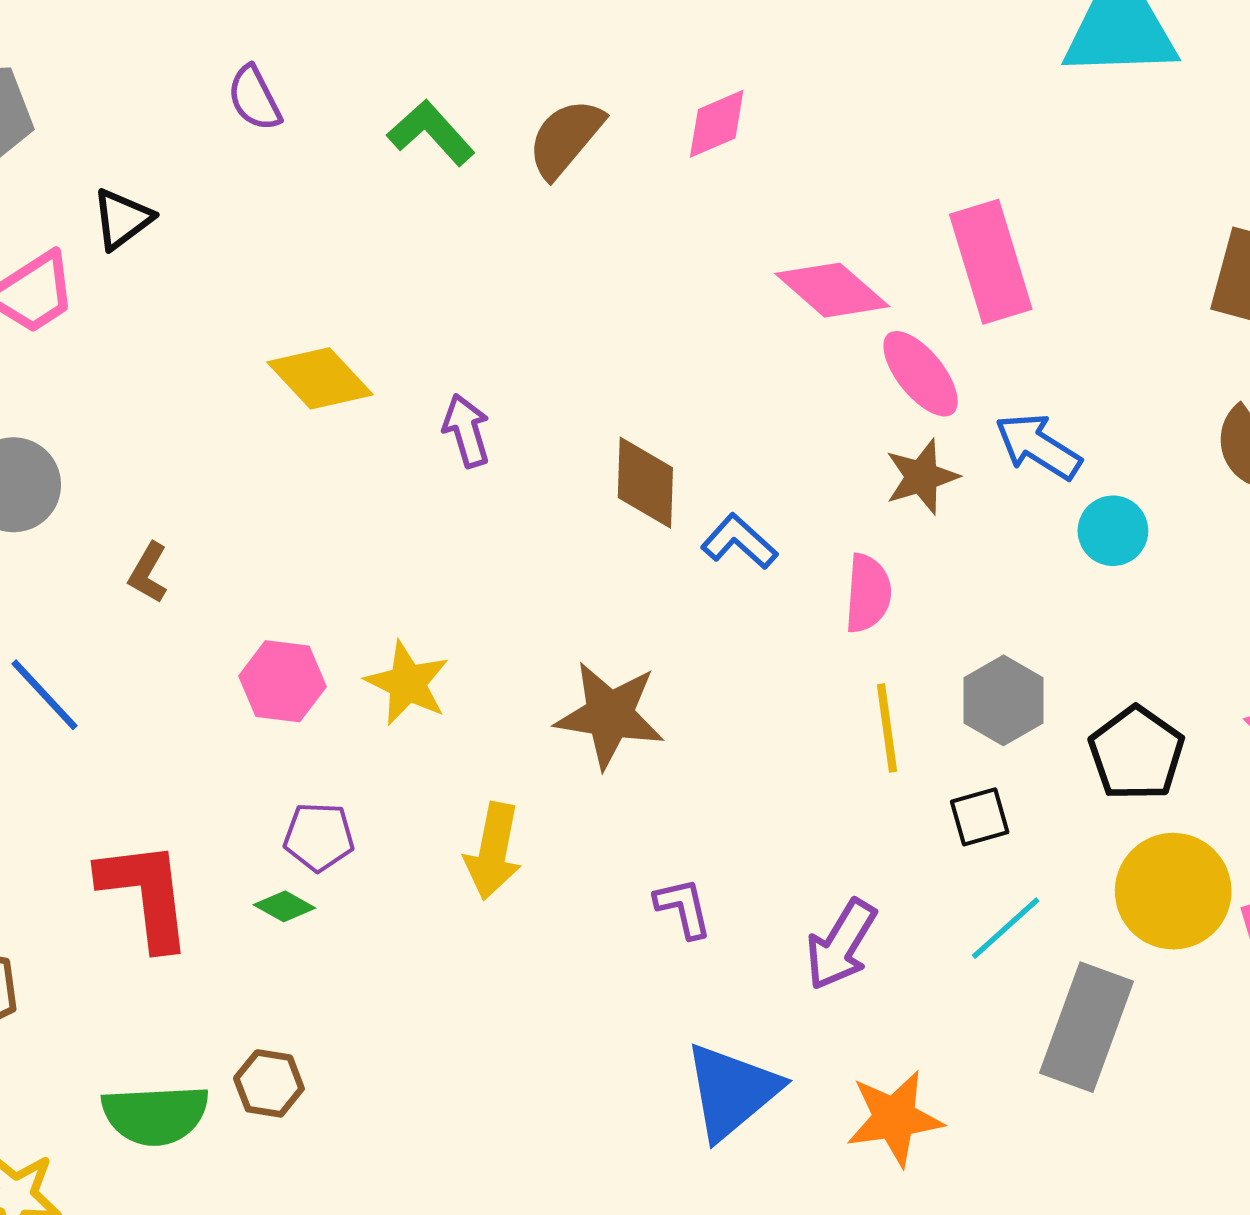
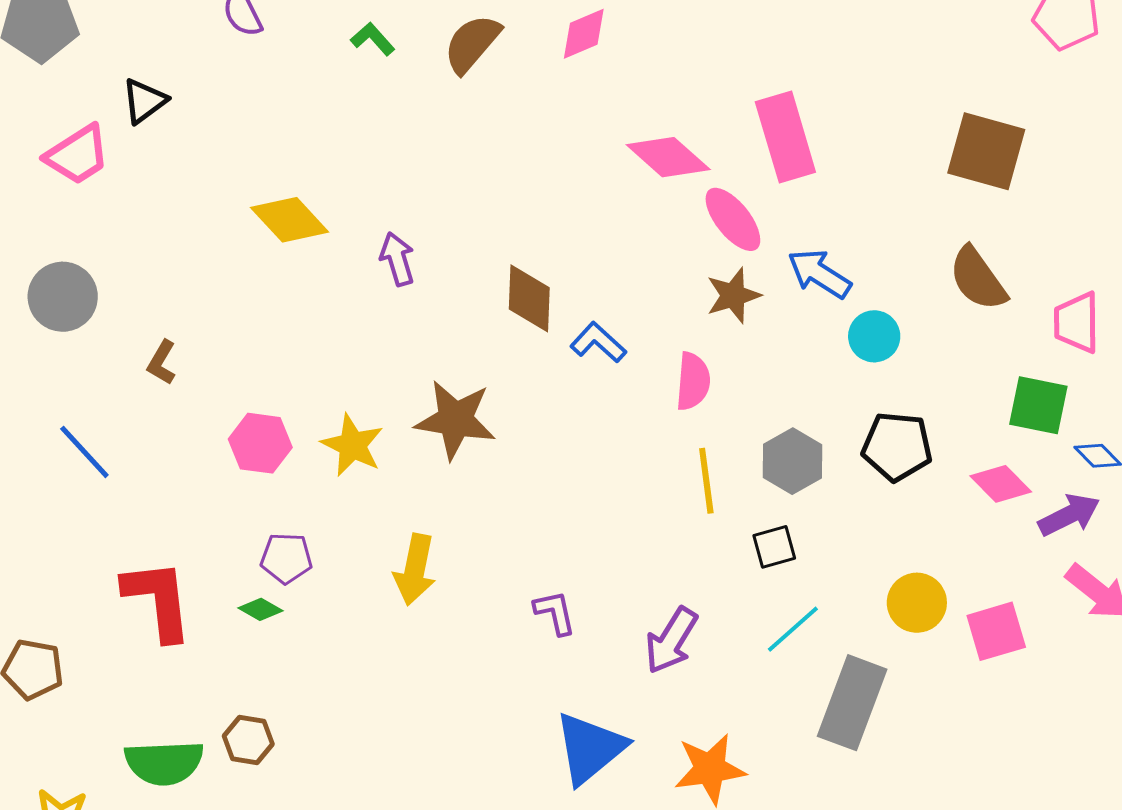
green L-shape: (431, 133) -> (373, 39), size x0.7
brown star: (610, 715) -> (455, 420), moved
black pentagon: (1136, 753) -> (897, 446), moved, turned -30
yellow circle: (1173, 891) -> (917, 603), size x0.7

